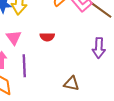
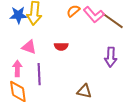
pink triangle: (14, 38) -> (29, 47), turned -35

